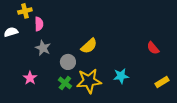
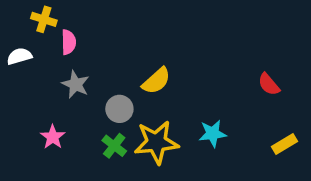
yellow cross: (25, 11) -> (44, 19), turned 32

